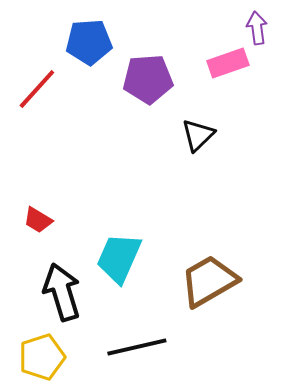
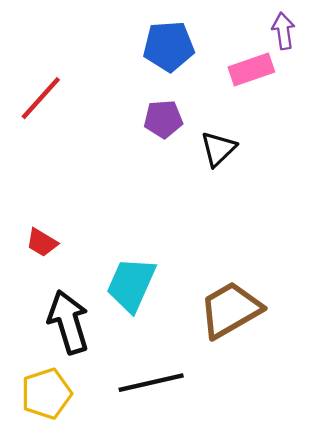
blue pentagon: (89, 42) -> (169, 46), moved
purple pentagon: (148, 79) -> (163, 119), moved, size x0.7

